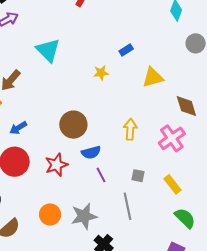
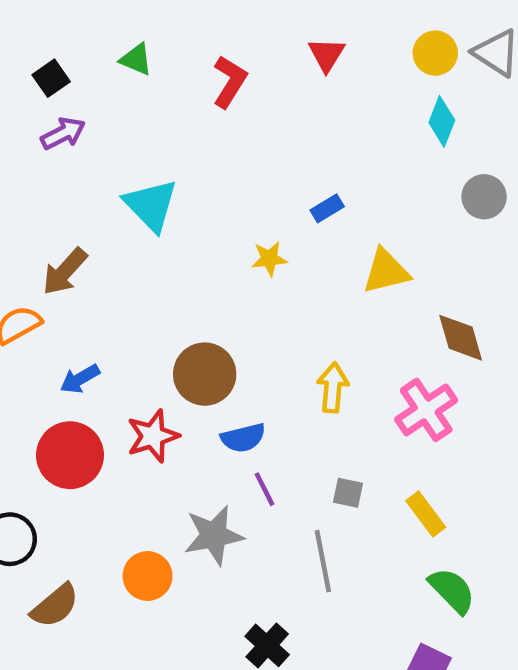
red star: (56, 165) -> (153, 436), moved
gray star: (84, 216) -> (214, 535), moved

